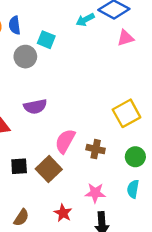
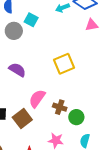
purple semicircle: (35, 107) -> (17, 70), turned -144
yellow square: (127, 113) -> (64, 64), moved
green circle: (135, 157) -> (76, 117), moved

